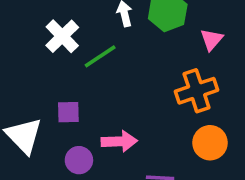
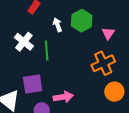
green line: (100, 56) -> (47, 50), turned -54
purple square: (68, 112) -> (33, 84), size x1.5

